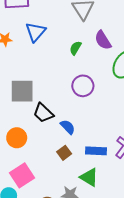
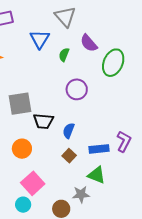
blue triangle: (36, 32) -> (40, 39), moved
black trapezoid: (43, 113) -> (43, 121), turned -30
blue semicircle: (68, 127) -> (69, 131), turned -105

